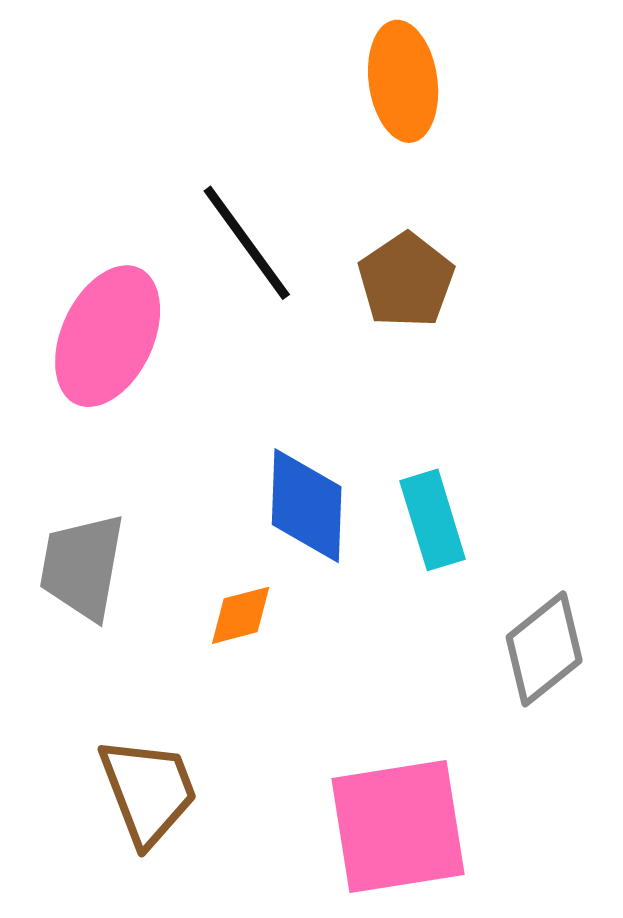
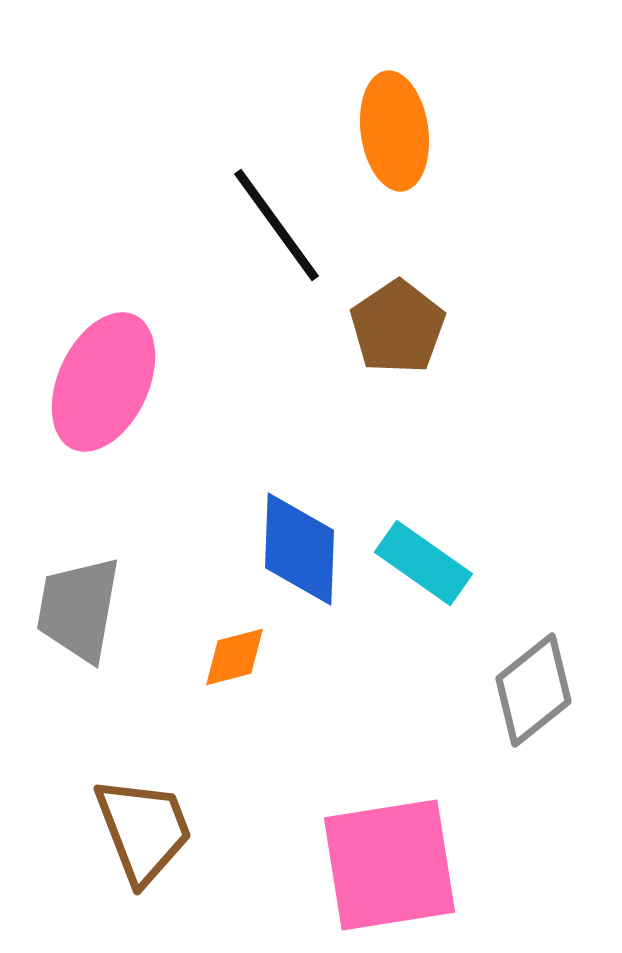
black line: (247, 243) -> (277, 225), moved
cyan rectangle: (433, 520) -> (424, 563), turned -38

